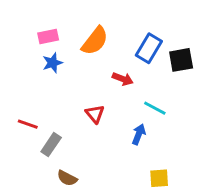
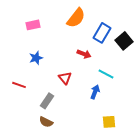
orange semicircle: (95, 41) -> (76, 18), moved
black square: (181, 60) -> (124, 41), turned -30
blue star: (53, 63) -> (36, 58), moved
gray rectangle: (51, 145) -> (47, 101), moved

